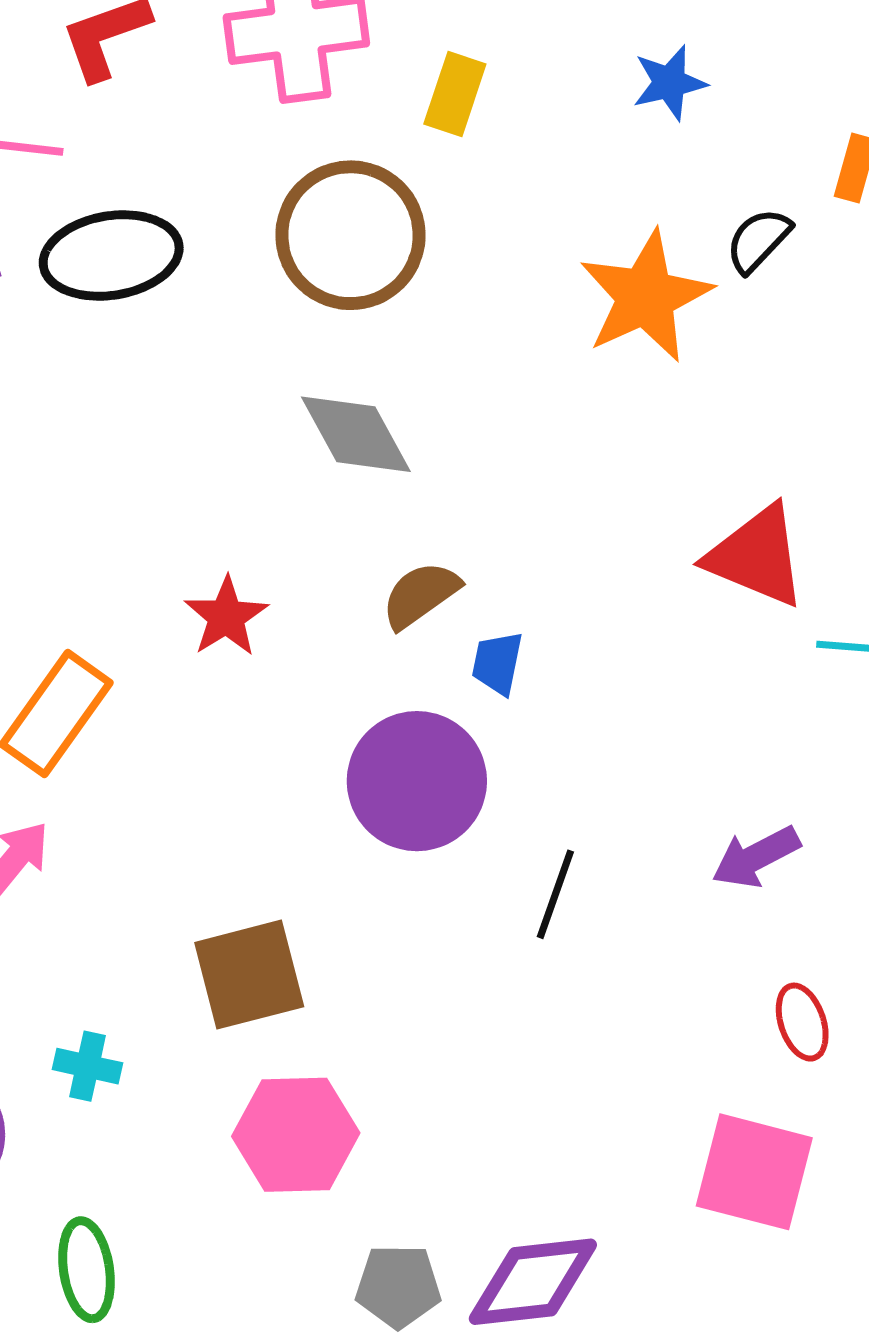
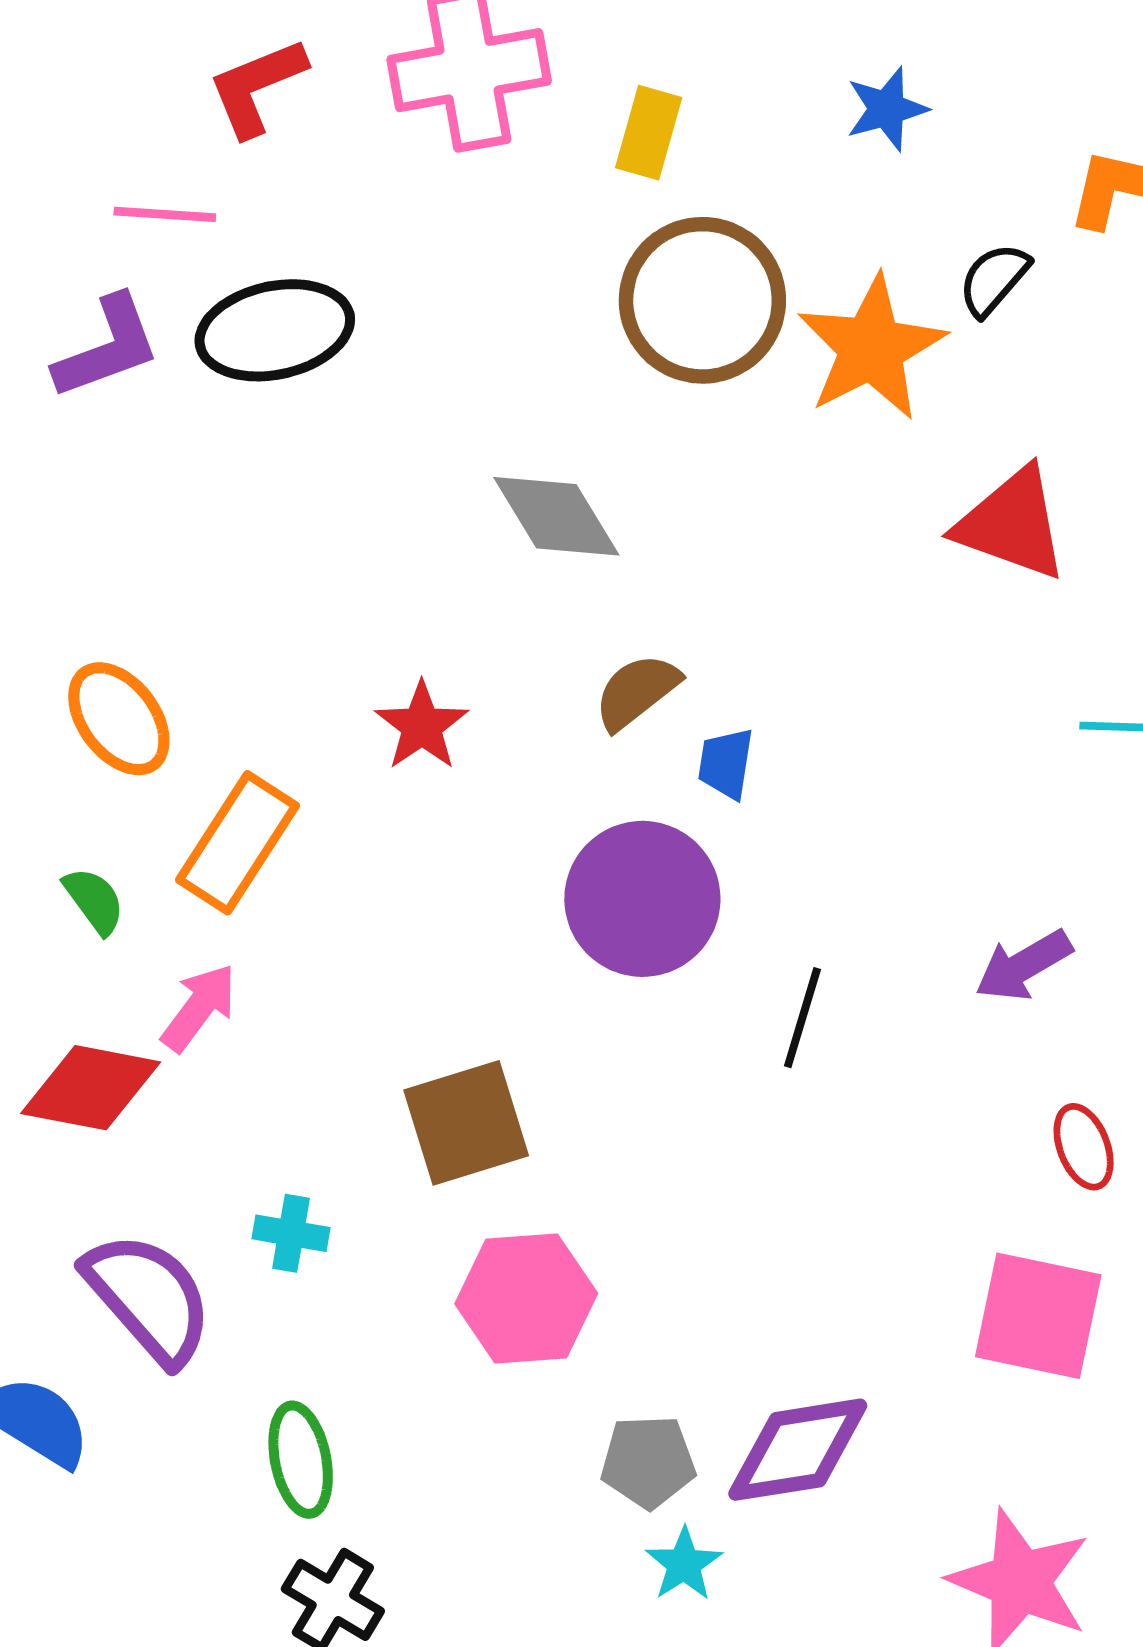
brown circle: (350, 235) -> (702, 300), moved
red triangle: (757, 556) -> (1012, 524), moved

